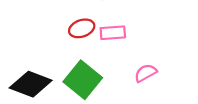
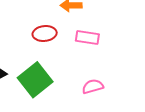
pink rectangle: (113, 33) -> (87, 38), moved

